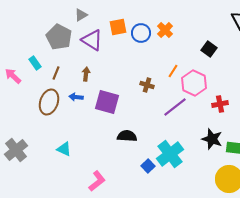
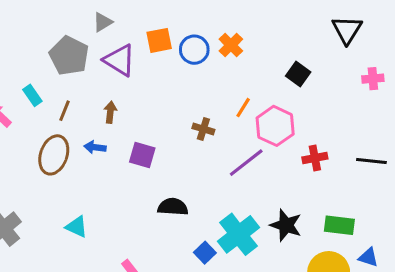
purple square: (107, 102) -> (142, 155), size x0.7
black star: (212, 139) -> (286, 225), moved

